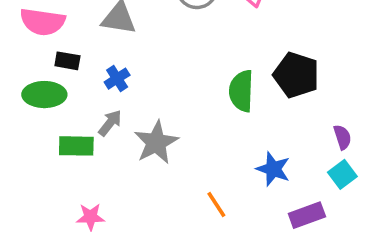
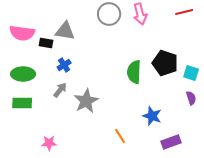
black rectangle: (67, 61) -> (46, 43), moved
green rectangle: (76, 146) -> (22, 103), moved
cyan square: (342, 174) -> (191, 73), moved, turned -35

